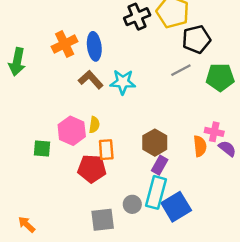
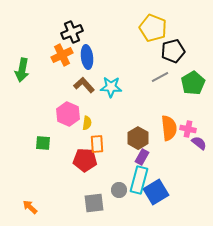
black cross: (137, 17) -> (72, 32), moved
green pentagon: (220, 77) -> (193, 83), turned -30
pink hexagon: (72, 131) -> (68, 114), moved
orange semicircle: (200, 146) -> (169, 128), moved, size x1.4

